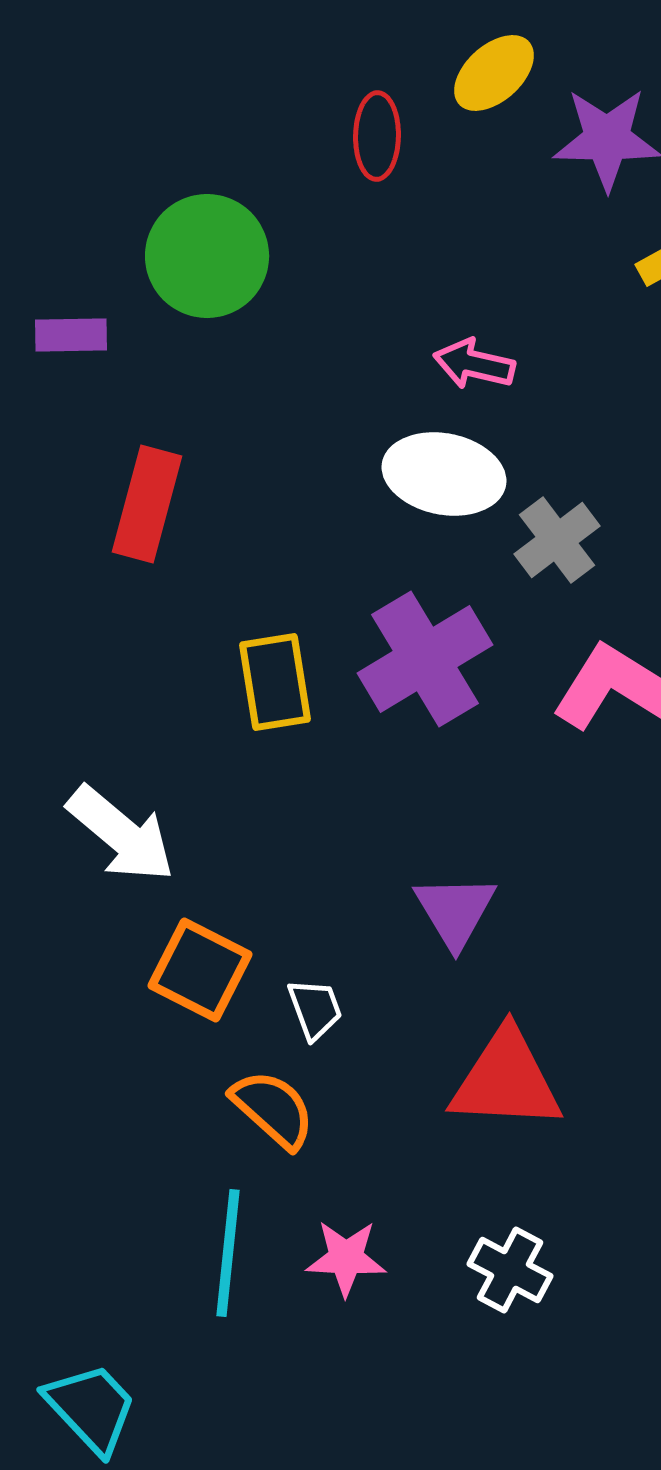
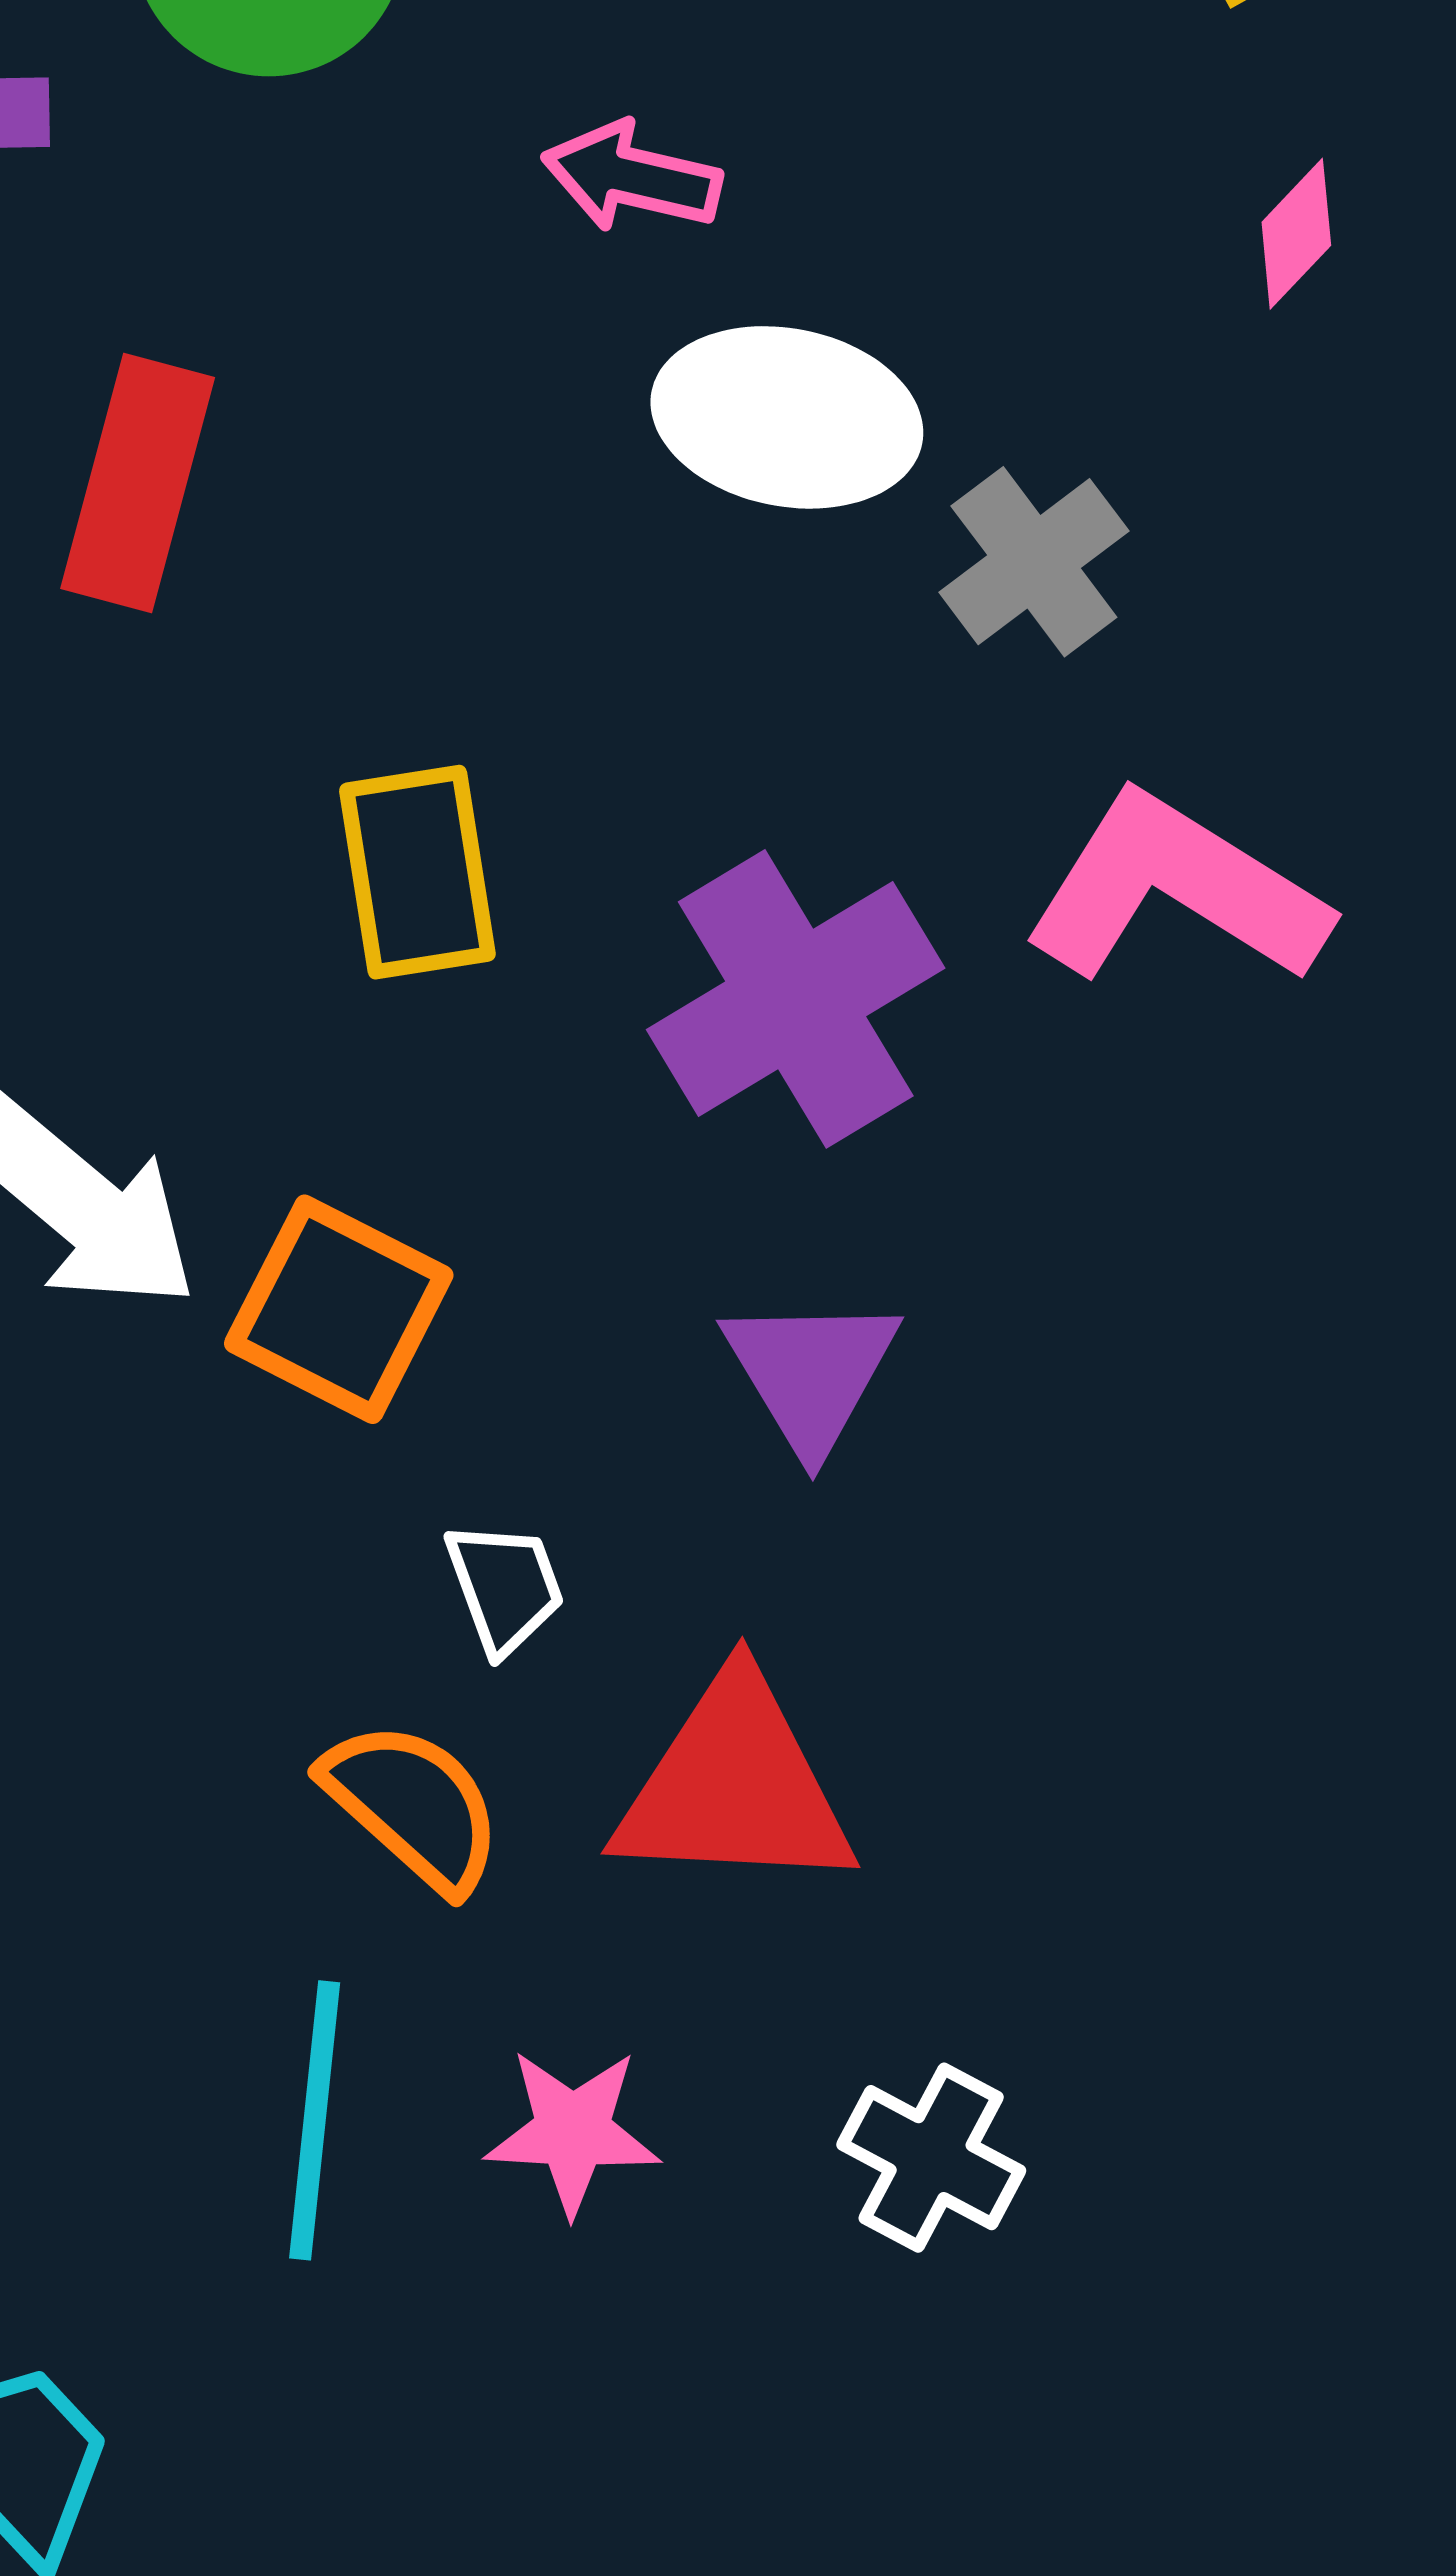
pink arrow: (474, 364) -> (632, 177), moved
purple cross: (425, 659) -> (796, 999), moved
orange square: (200, 970) -> (339, 1309), moved
red triangle: (506, 1080) -> (734, 1786), moved

